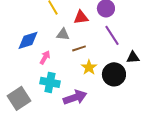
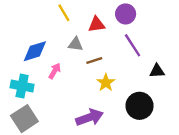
black circle: (114, 74) -> (140, 106), moved
cyan cross: (50, 82) -> (22, 86), moved

